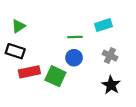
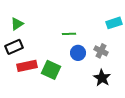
cyan rectangle: (103, 25) -> (114, 23), moved
black rectangle: (15, 51) -> (14, 47), turned -42
blue circle: (74, 58) -> (78, 53), moved

